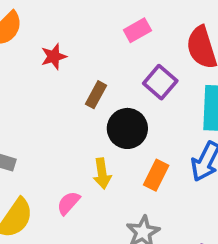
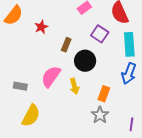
orange rectangle: (156, 175) -> (104, 94), moved
pink semicircle: (68, 203) -> (51, 77), moved, size x1.6

